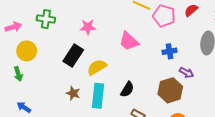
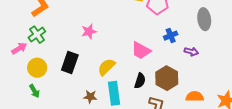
green cross: (46, 19) -> (37, 35), moved, turned -30
pink trapezoid: (129, 41) -> (141, 50), moved
black rectangle: (73, 55) -> (70, 62), moved
brown hexagon: (170, 90) -> (167, 78), moved

